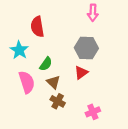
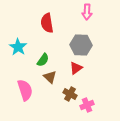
red semicircle: (37, 27) -> (47, 23), moved
pink semicircle: (27, 82) -> (25, 90), moved
brown cross: (58, 101) -> (70, 94), moved

